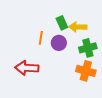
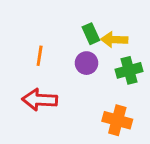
orange line: (41, 38) -> (40, 56), moved
orange cross: (86, 71) -> (117, 120), moved

